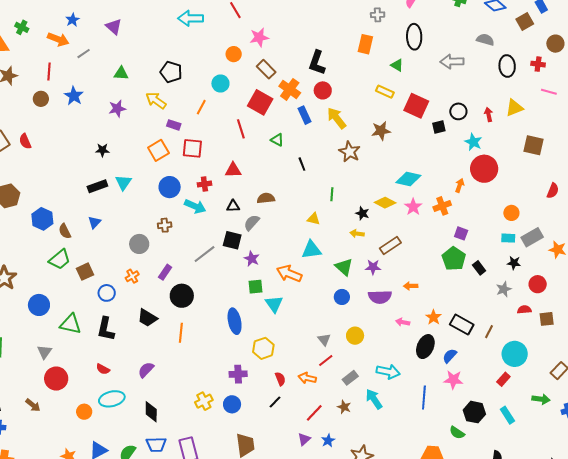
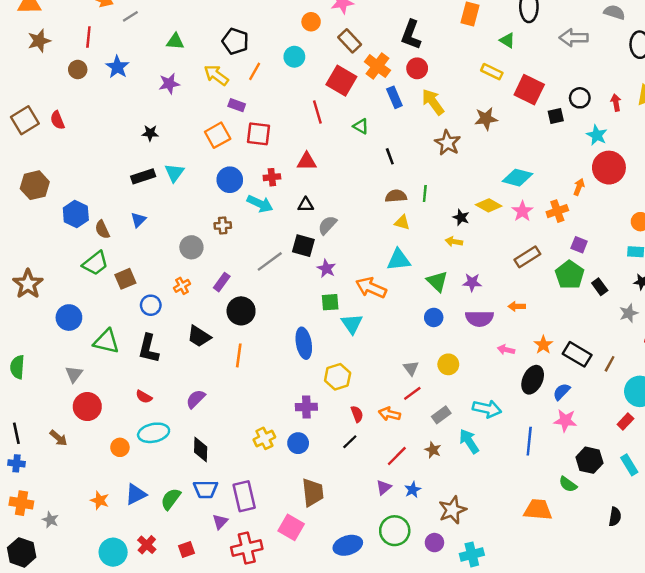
orange line: (201, 107) -> (255, 71), moved
brown semicircle: (266, 198) -> (396, 196), moved
brown rectangle: (390, 246) -> (527, 257), moved

